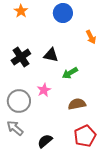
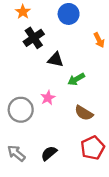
black cross: (21, 57) -> (34, 38), moved
brown semicircle: (77, 104) -> (84, 113), turned -138
gray arrow: (15, 128) -> (16, 153), moved

